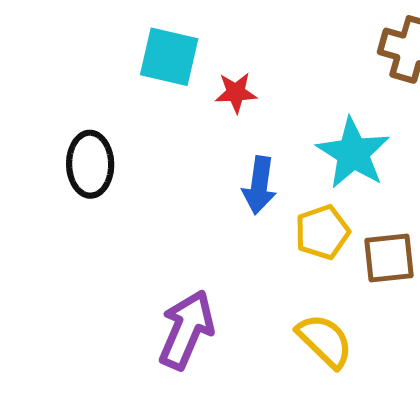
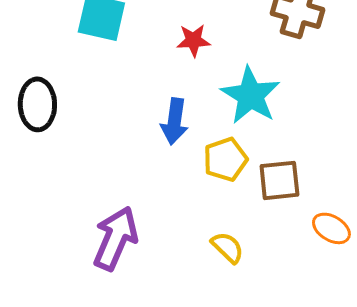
red star: (236, 93) -> (193, 40), moved
yellow semicircle: (325, 341) -> (227, 247), size x0.7

